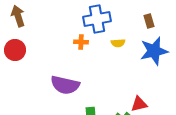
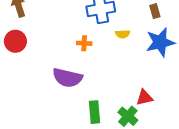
orange cross: (81, 42) -> (84, 43), moved

